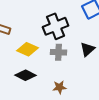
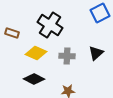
black cross: (56, 26) -> (50, 25), moved, turned -35

